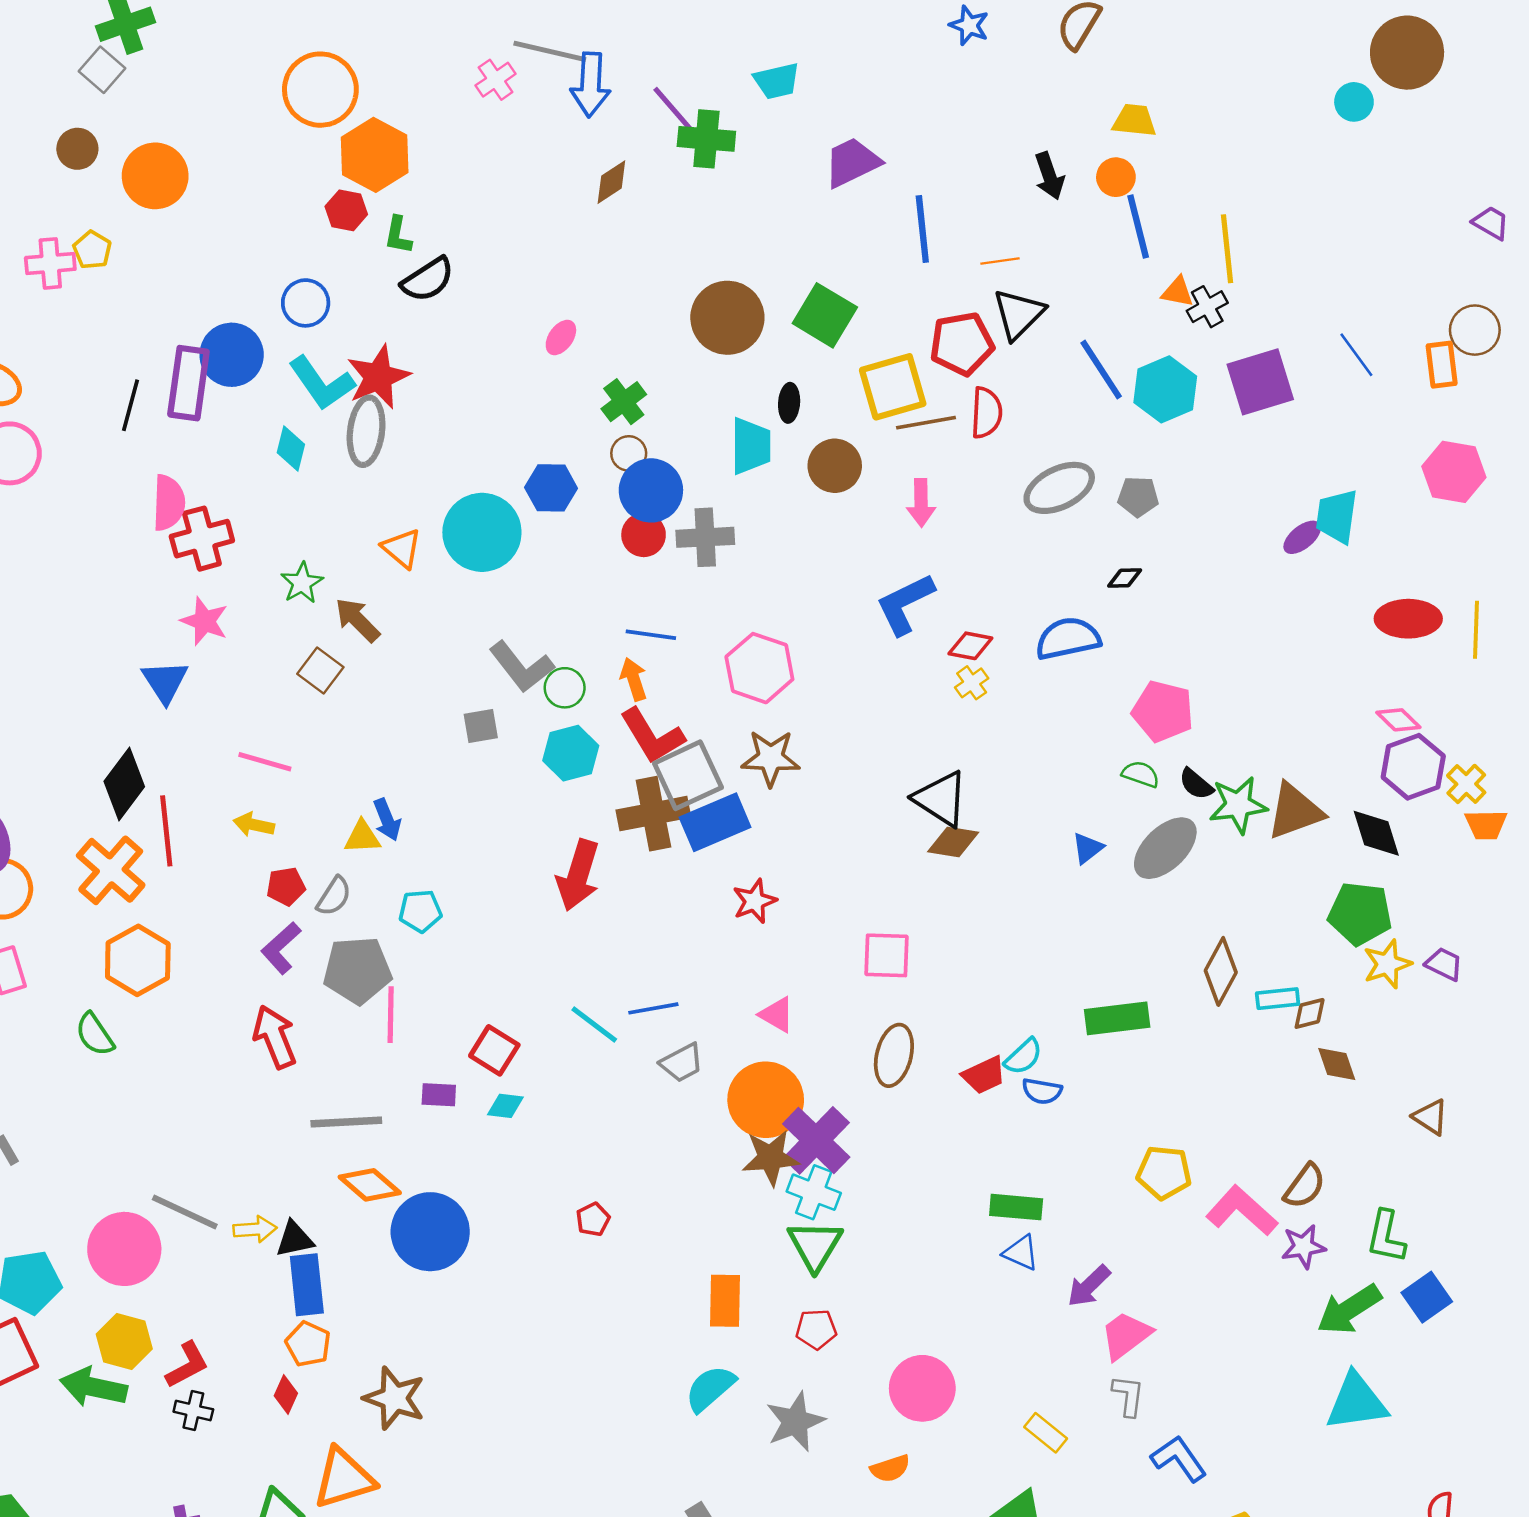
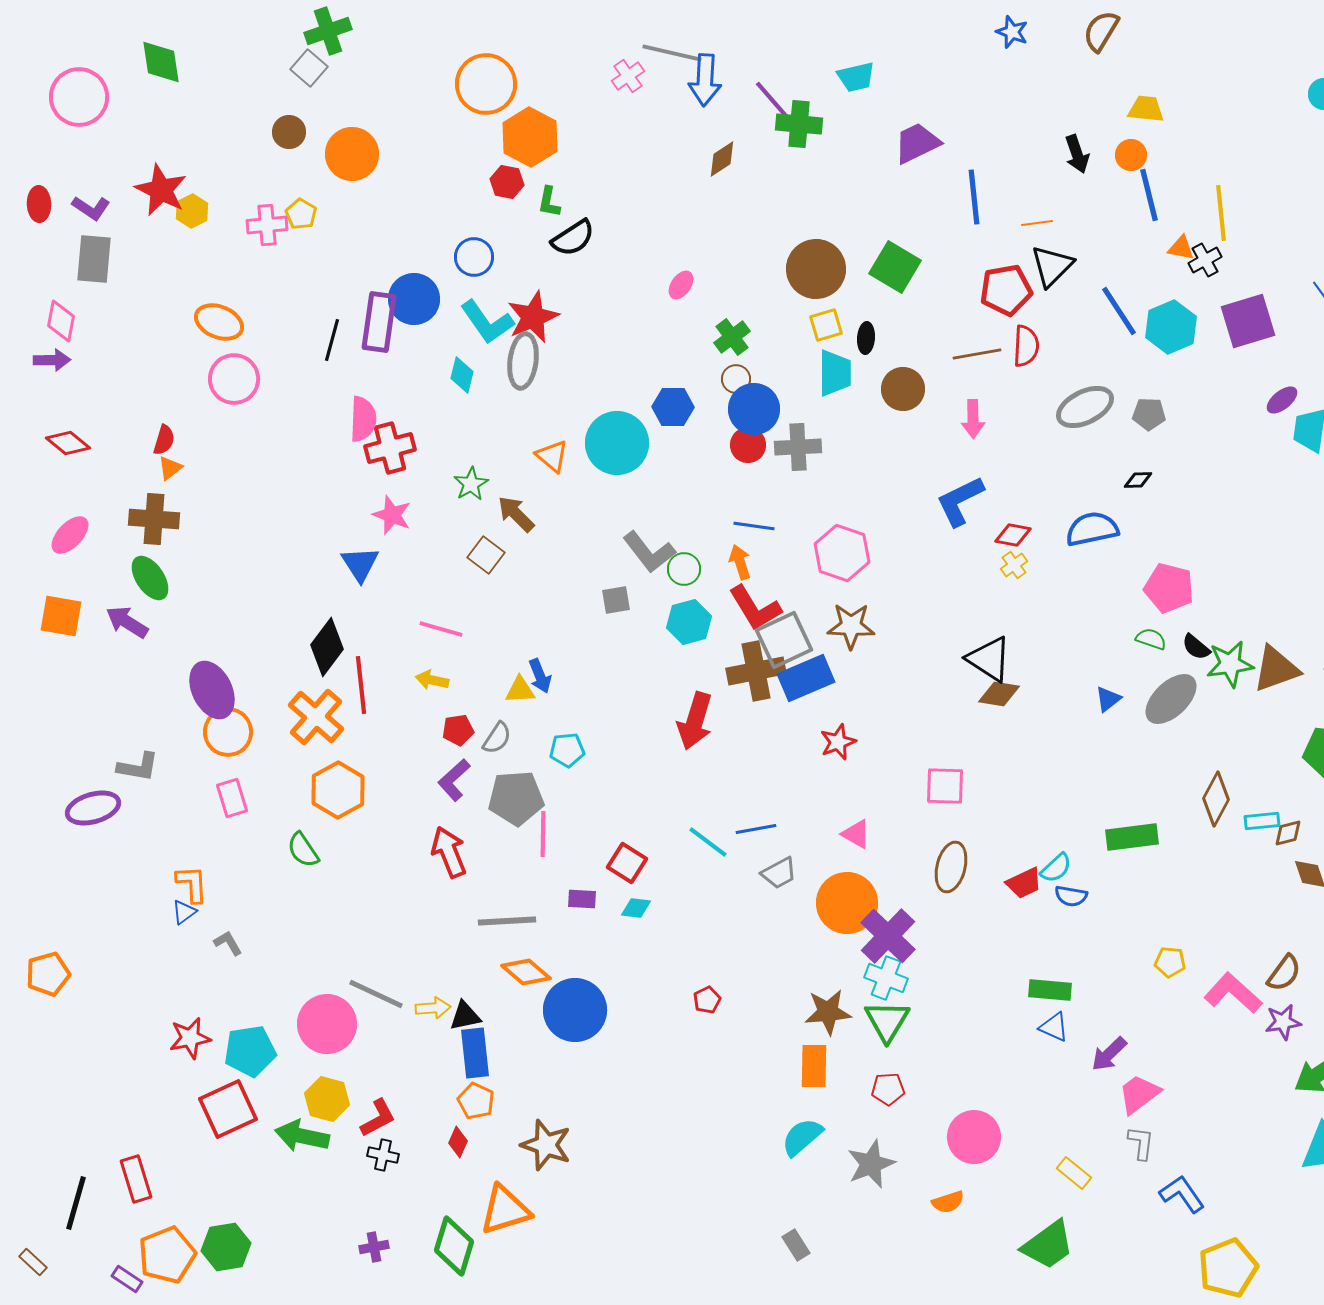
yellow square: (893, 387) -> (826, 325), moved, size x0.6
purple ellipse: (1302, 537) -> (1282, 400), moved
brown star: (771, 1158) -> (828, 1012), moved
yellow pentagon: (1164, 1173) -> (1170, 962), size x0.7

